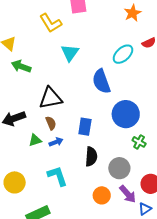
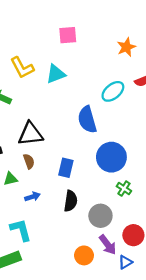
yellow L-shape: (51, 23) -> (22, 68), moved
cyan triangle: (70, 53) -> (56, 74), moved, turned 30
blue arrow: (56, 142) -> (32, 197), moved
cyan L-shape: (57, 176) -> (21, 230), moved
orange circle: (102, 195) -> (84, 255), moved

